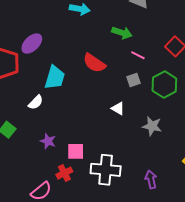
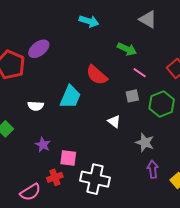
cyan trapezoid: (55, 77) -> (70, 97), moved
white semicircle: (36, 102) -> (36, 106), turned 42
purple arrow: (151, 179) -> (153, 169), moved

